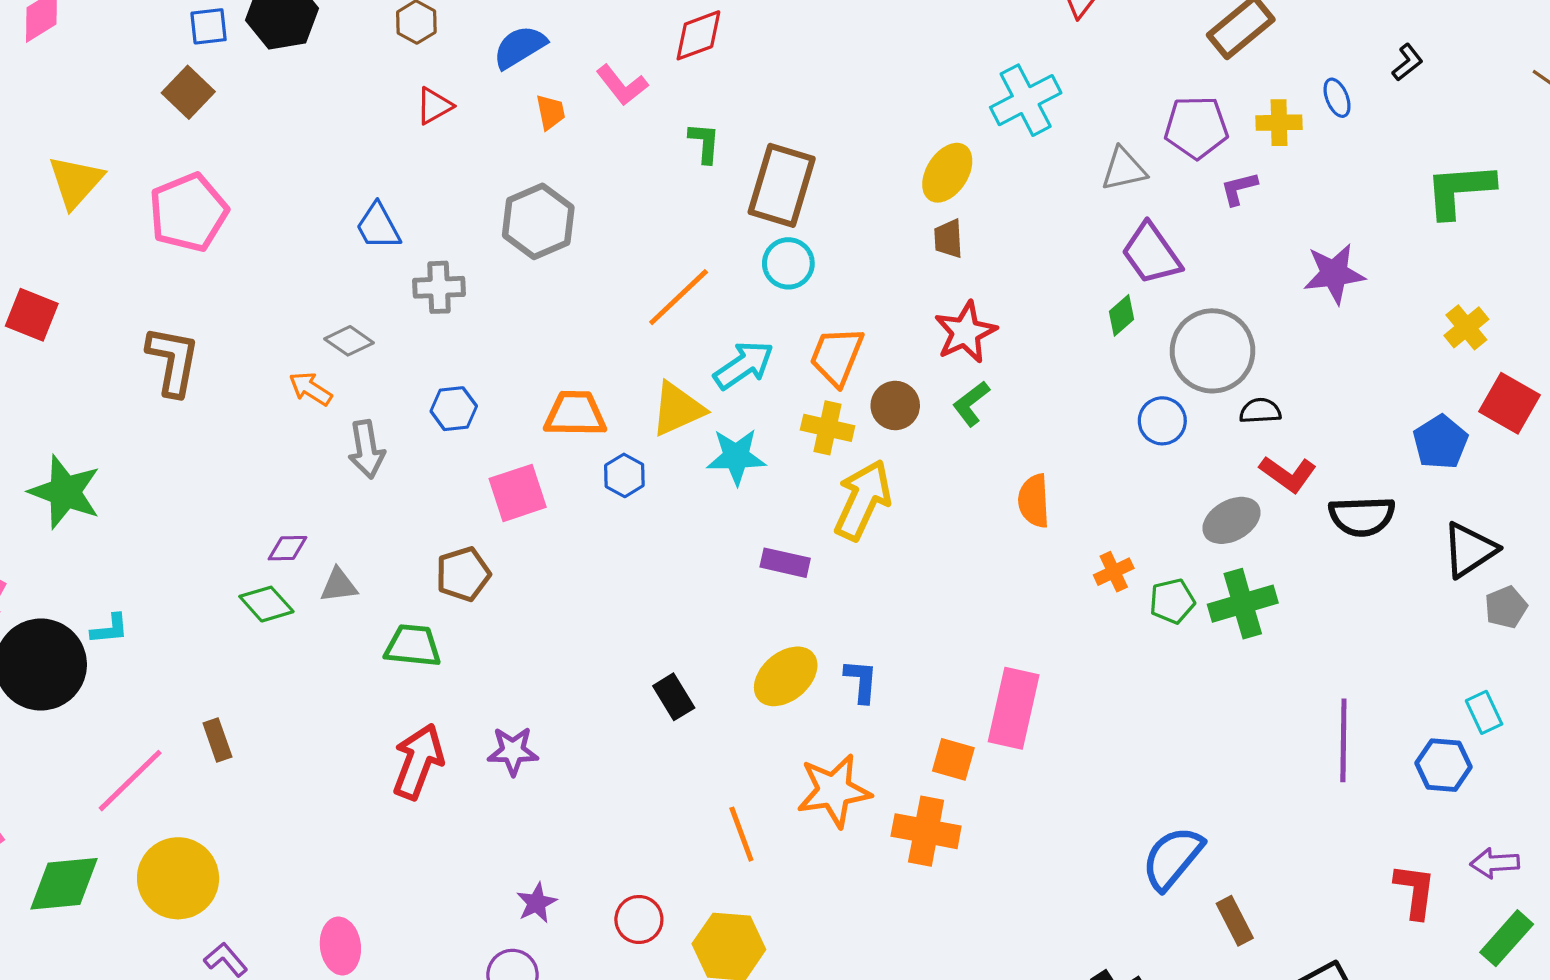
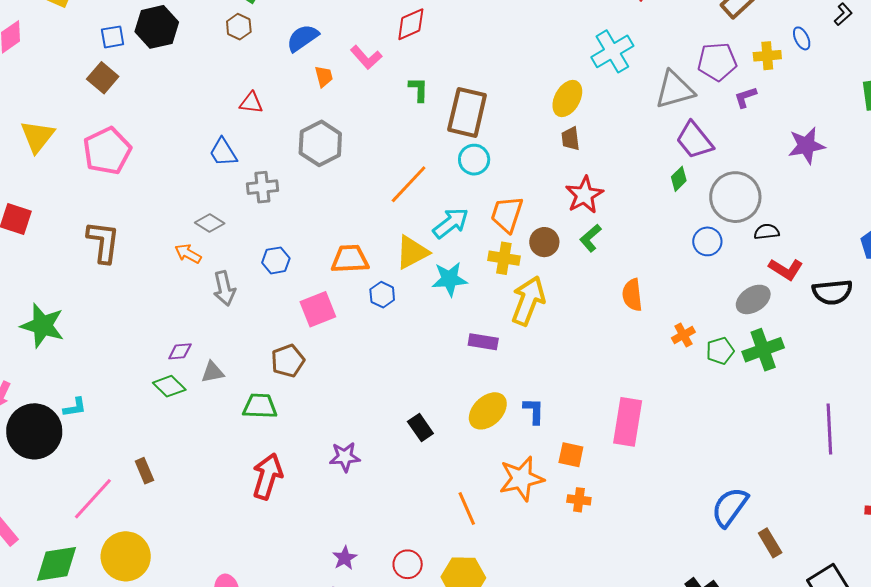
red triangle: (434, 106) -> (251, 103), moved, turned 40
gray triangle: (1124, 169) -> (675, 90), size x1.4
purple star: (513, 751) -> (345, 457), moved
orange square: (953, 759) -> (571, 455), moved
orange cross: (926, 831) -> (579, 500), size x0.6

